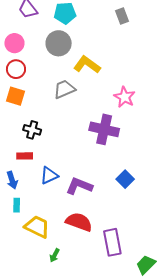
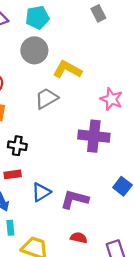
red semicircle: (79, 222) -> (79, 238), size x0.6

